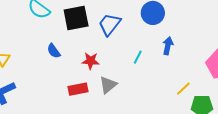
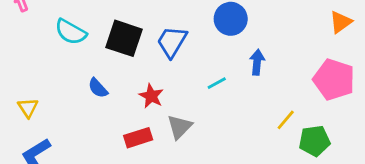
black square: (76, 18) -> (124, 38), turned 36
cyan line: (138, 57) -> (217, 83), turned 40
red star: (91, 61) -> (151, 96), turned 30

